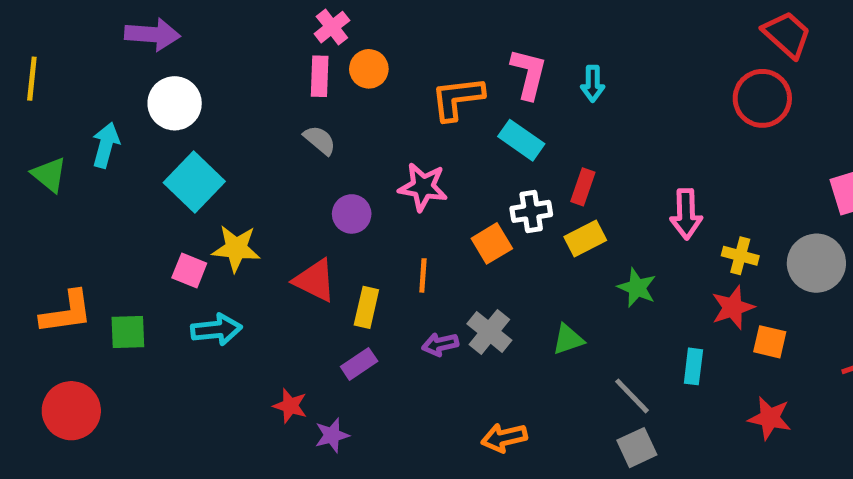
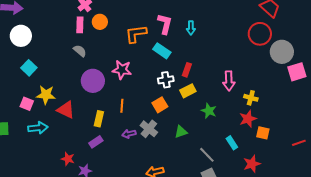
cyan square: (194, 182) -> (29, 68), size x0.7
purple circle: (352, 214) -> (93, 81), size x1.5
orange square: (492, 243) -> (160, 105), moved
gray circle: (816, 263) -> (282, 52), moved
red triangle: (315, 280) -> (66, 110), moved
cyan rectangle: (693, 366) -> (232, 143), turned -40
red star: (770, 418) -> (252, 164), moved, turned -30

